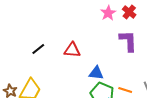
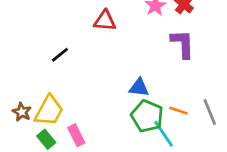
red triangle: (72, 50) -> (105, 21), moved

